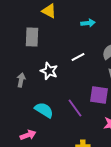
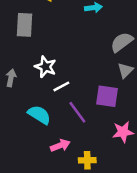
white line: (78, 57) -> (61, 86), moved
pink arrow: (28, 135) -> (60, 145), moved

